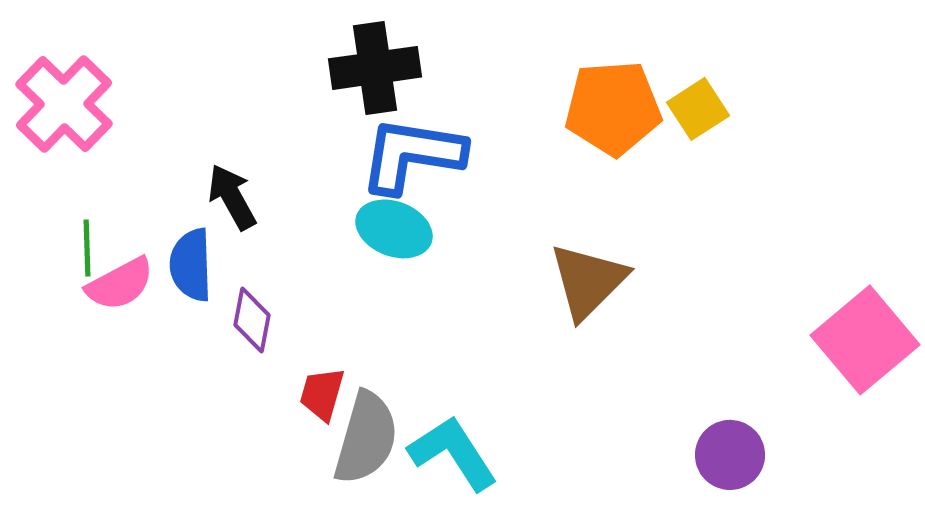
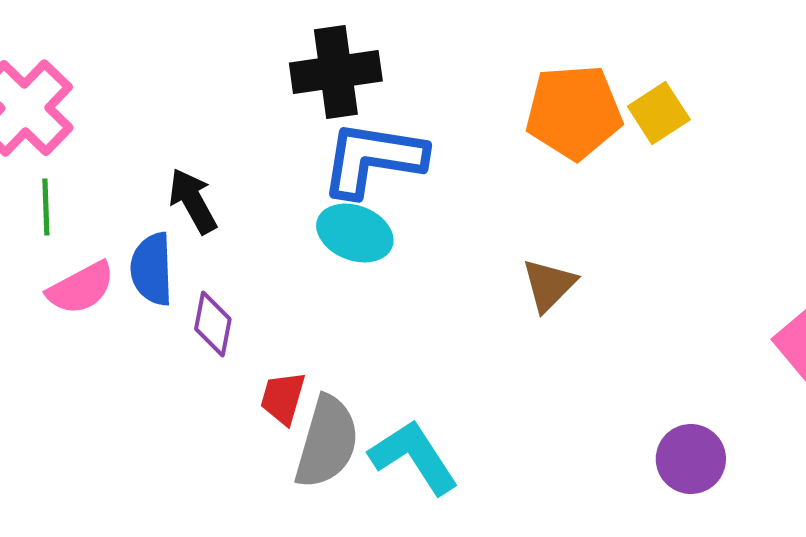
green line: (87, 248) -> (46, 207), moved
brown triangle: (588, 281) -> (549, 285), size x0.7

